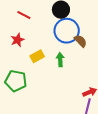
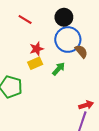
red star: (17, 40) -> (37, 49), moved
green arrow: (60, 60) -> (59, 69), turned 40

